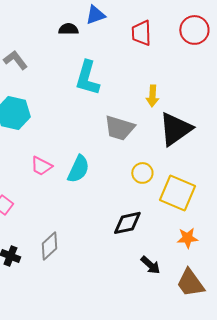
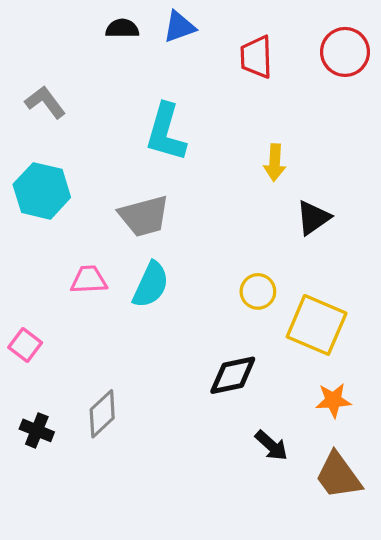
black semicircle: (68, 29) -> (122, 28), moved
gray trapezoid: (119, 128) -> (144, 216), moved, turned -32
black triangle: (175, 129) -> (313, 218), size x0.6
pink trapezoid: (41, 166) -> (89, 280), turned 150

